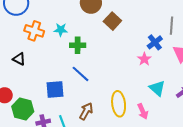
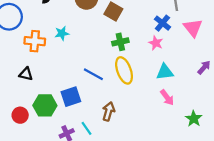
green cross: (78, 45) -> (120, 42), moved
cyan triangle: (157, 88) -> (165, 72), moved, turned -36
yellow ellipse: (119, 104) -> (124, 70), moved
green hexagon: (23, 109) -> (45, 105), moved

